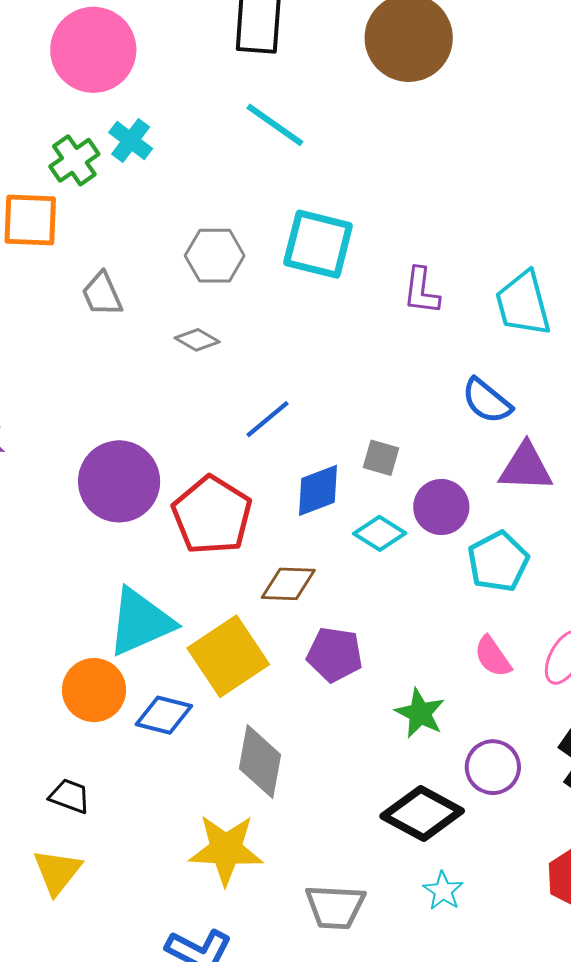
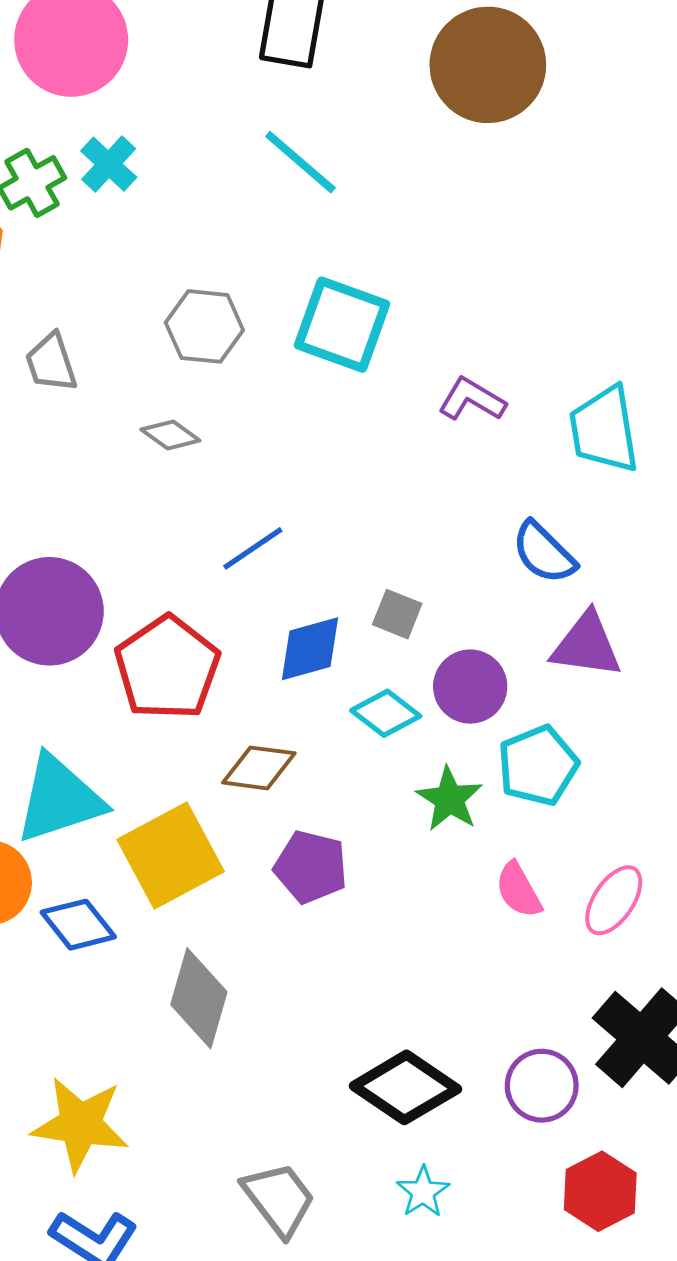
purple L-shape: (421, 291) -> (472, 400), turned 108
green star: (420, 713) -> (449, 799), moved
blue diamond: (164, 715) -> (78, 925), turned 32
purple circle: (493, 767) -> (542, 1086), moved
yellow star: (226, 850) -> (80, 1124), moved
gray trapezoid: (335, 907) -> (279, 1199), turned -136

